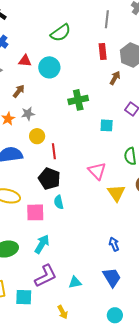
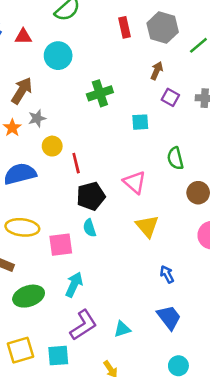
red triangle: (25, 61) -> (23, 36), moved
brown arrow: (115, 78) -> (157, 71), moved
brown arrow: (19, 91) -> (22, 91), size x1.5
black pentagon: (49, 179) -> (91, 196), moved, turned -30
yellow triangle: (116, 193) -> (147, 226), moved

